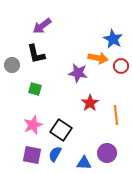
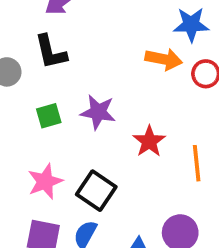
blue star: (113, 39) -> (191, 24), turned -30
purple star: (78, 73) -> (98, 112), moved
green square: (35, 89) -> (49, 116), turned -32

